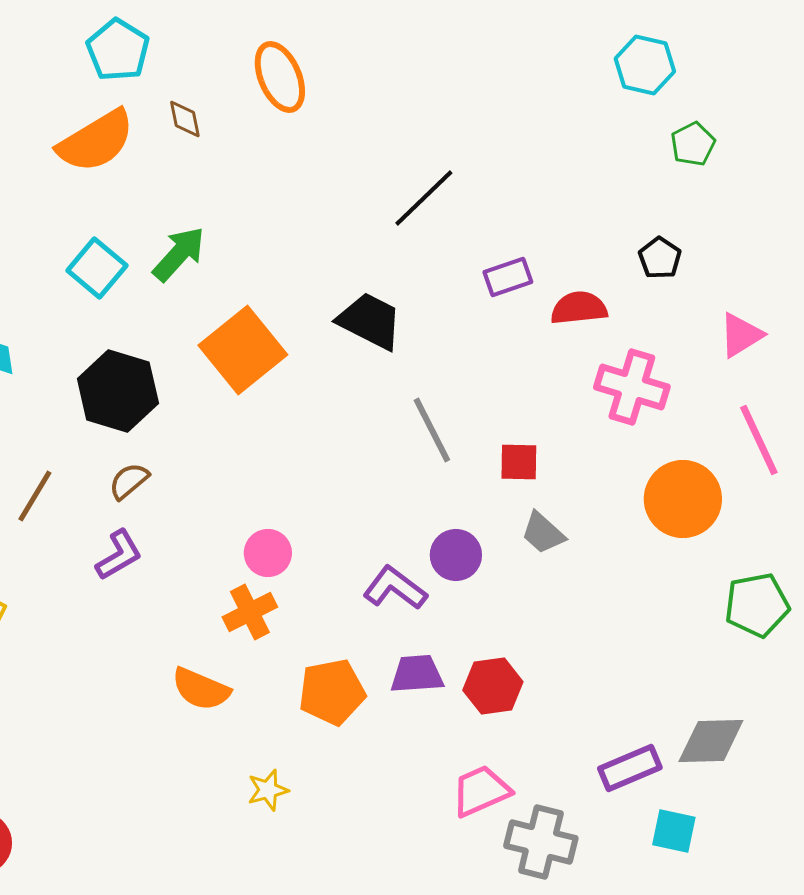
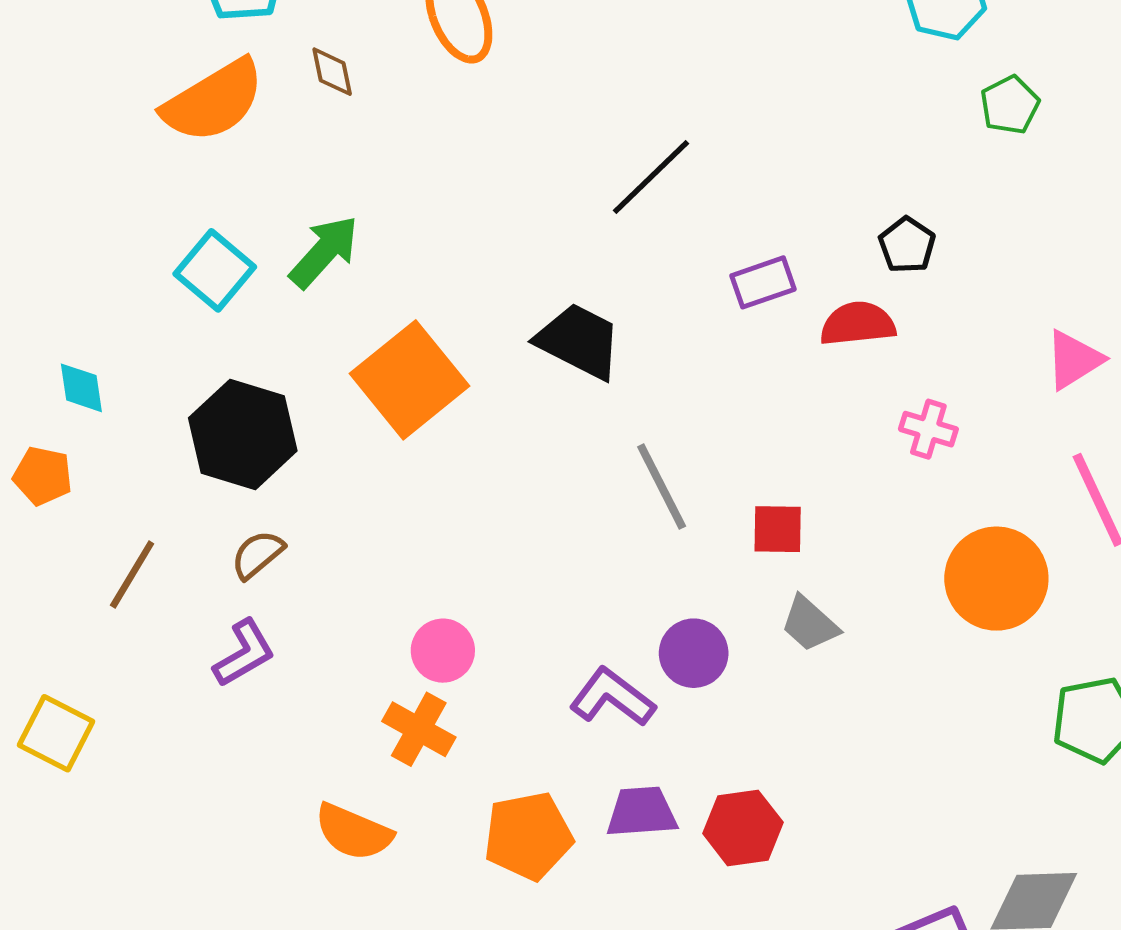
black pentagon: (660, 258) -> (907, 245), moved
pink cross: (632, 387) -> (928, 429), size x0.6
orange cross: (250, 612) -> (419, 729), turned -34

